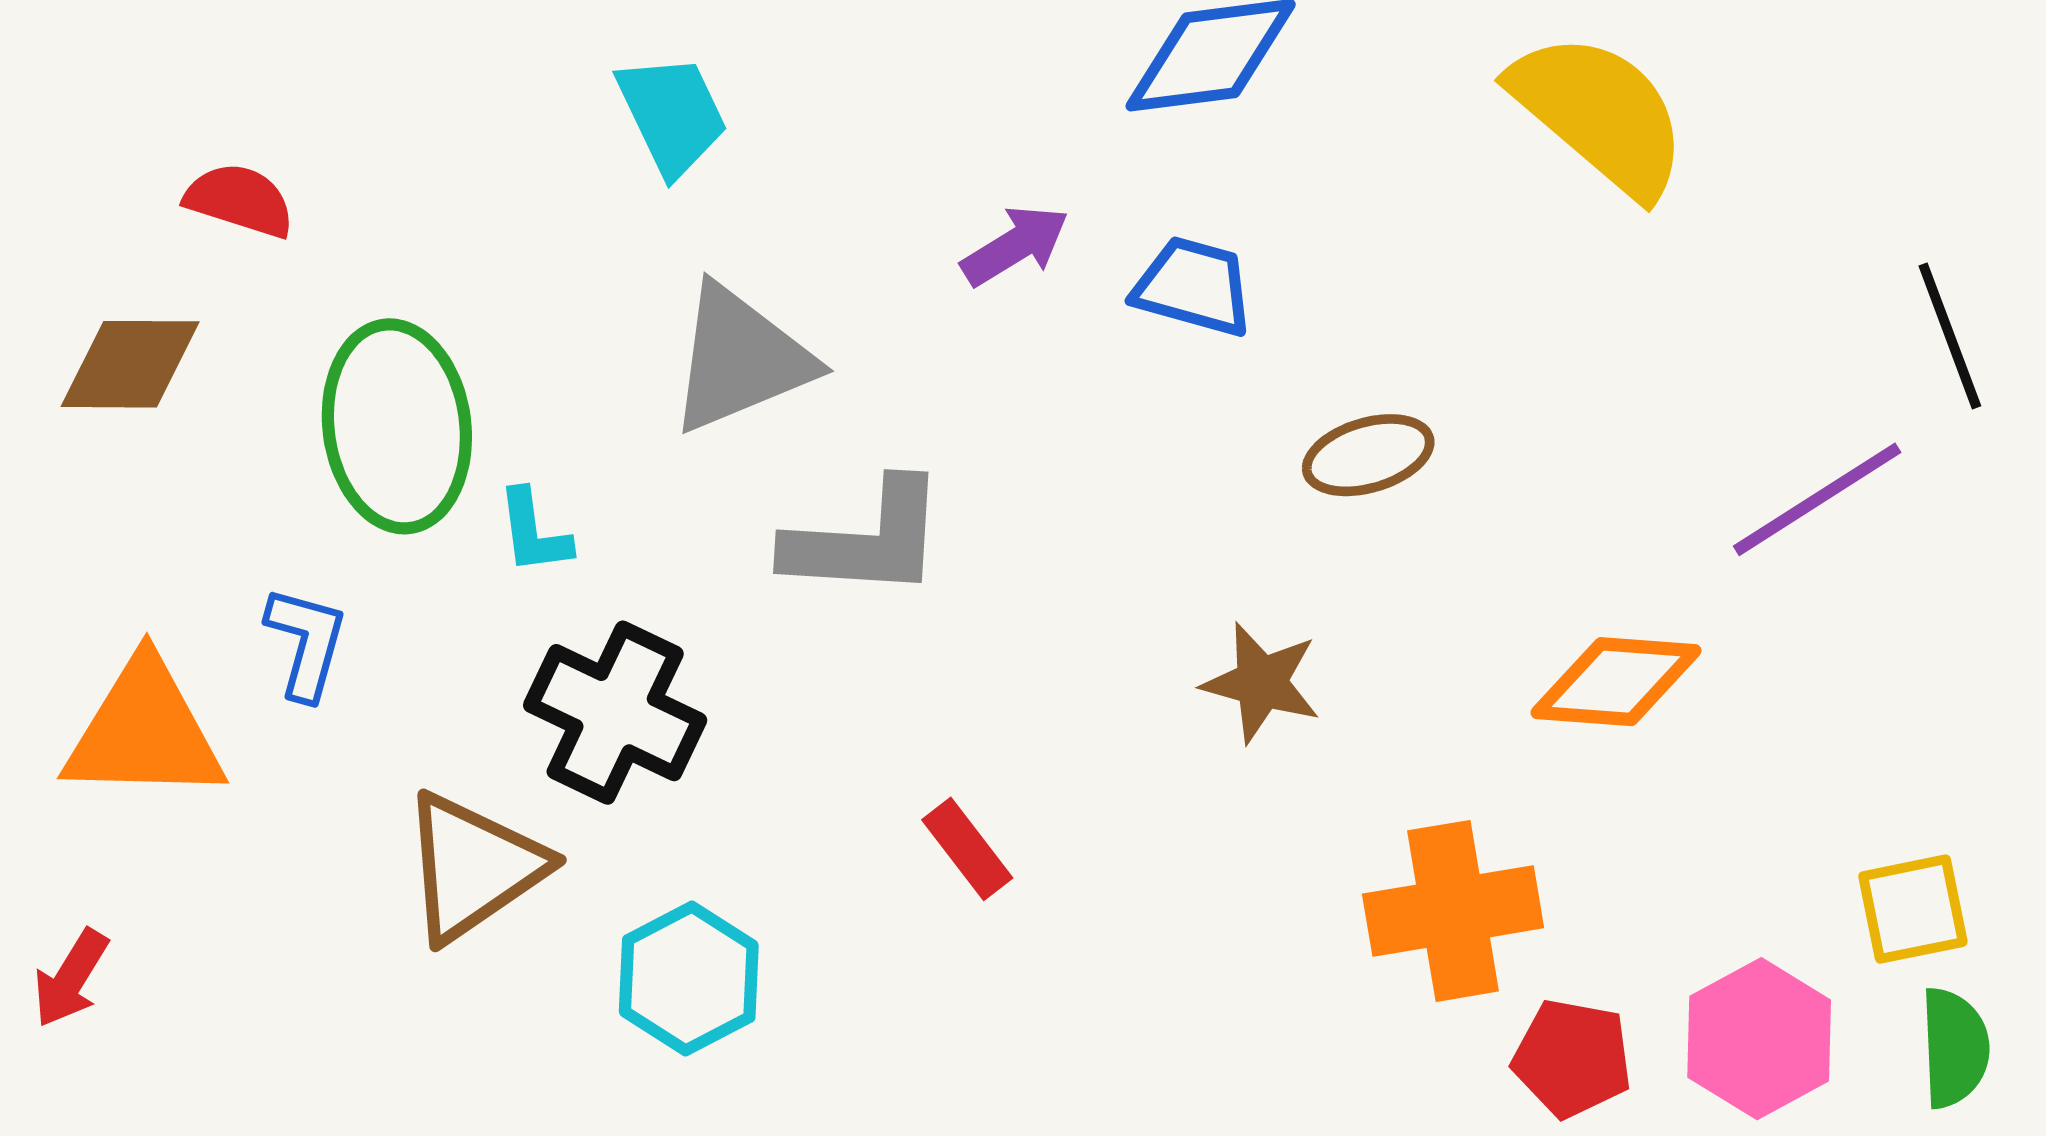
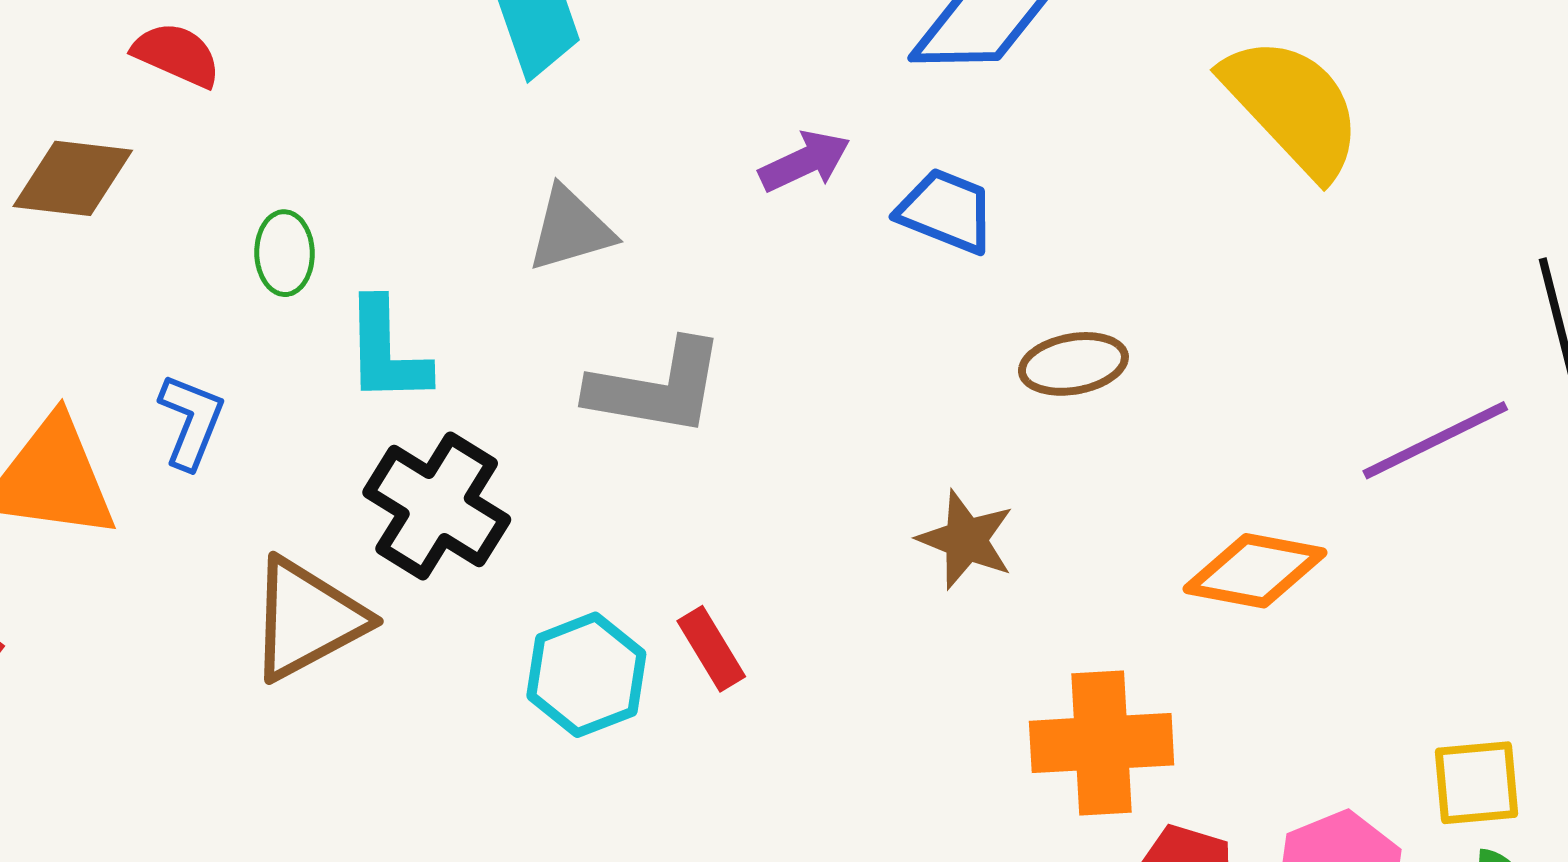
gray triangle: (740, 359) -> (570, 229), size x0.7
green ellipse: (397, 426) -> (285, 253), size x0.5
cyan L-shape: (534, 532) -> (386, 351), size x1.5
cyan hexagon: (689, 978) -> (586, 675), moved

